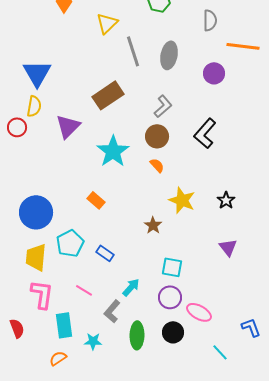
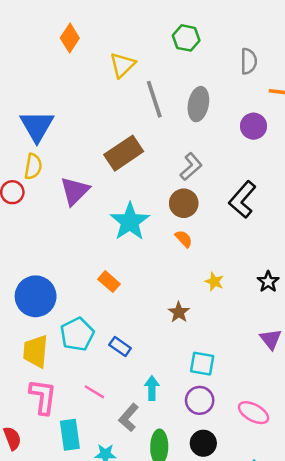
yellow star: (182, 200) -> (214, 282), size x0.6
cyan arrow: (131, 287) -> (152, 388), turned -42
pink ellipse: (199, 312) -> (254, 413), moved

